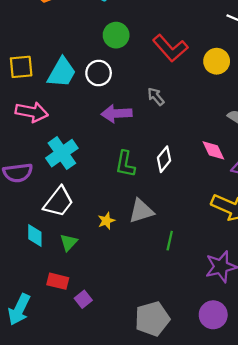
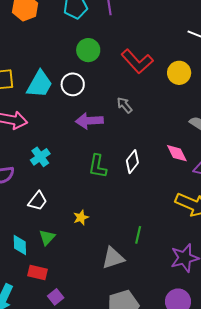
cyan cross: (62, 153) -> (40, 157), size x0.7
white trapezoid: (59, 202) -> (38, 201), size x0.7
gray triangle: (141, 211) -> (113, 258), moved
cyan diamond: (35, 236) -> (20, 245), moved
purple square: (83, 299) -> (56, 297), moved

